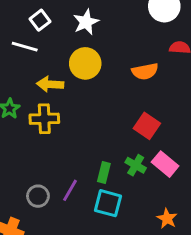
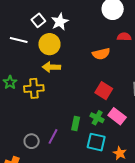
white square: (40, 20) -> (38, 20), moved
yellow circle: (85, 63) -> (49, 44), moved
yellow arrow: (50, 84) -> (51, 67), moved
cyan square: (108, 203) -> (96, 142), moved

